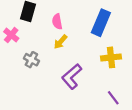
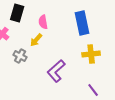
blue rectangle: (101, 23) -> (82, 23), turned -35
yellow arrow: (61, 42) -> (36, 40), moved

